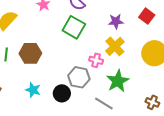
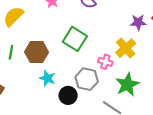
purple star: (116, 21) -> (138, 22), moved
green square: (74, 27) -> (75, 39), moved
cyan star: (33, 90) -> (47, 78), moved

